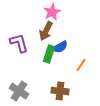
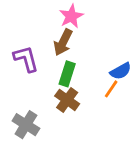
blue semicircle: (60, 47) -> (121, 71), moved
brown cross: (60, 91) -> (67, 100), moved, turned 30

